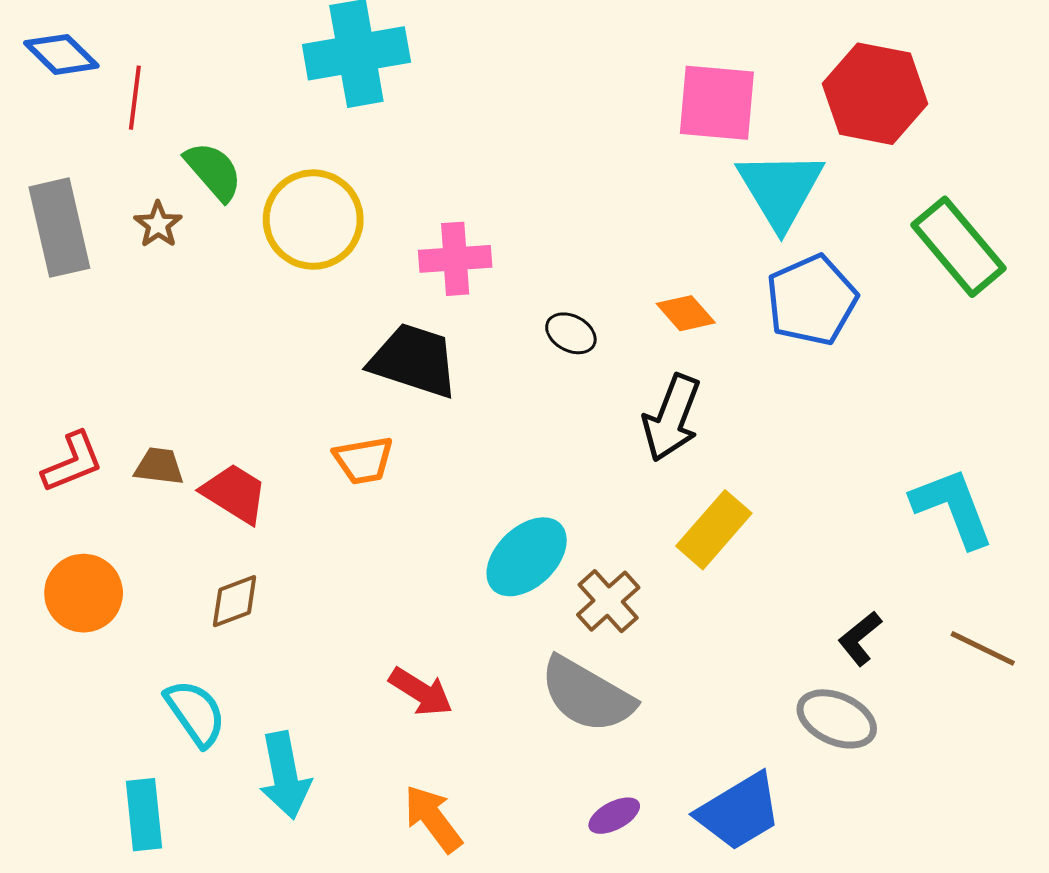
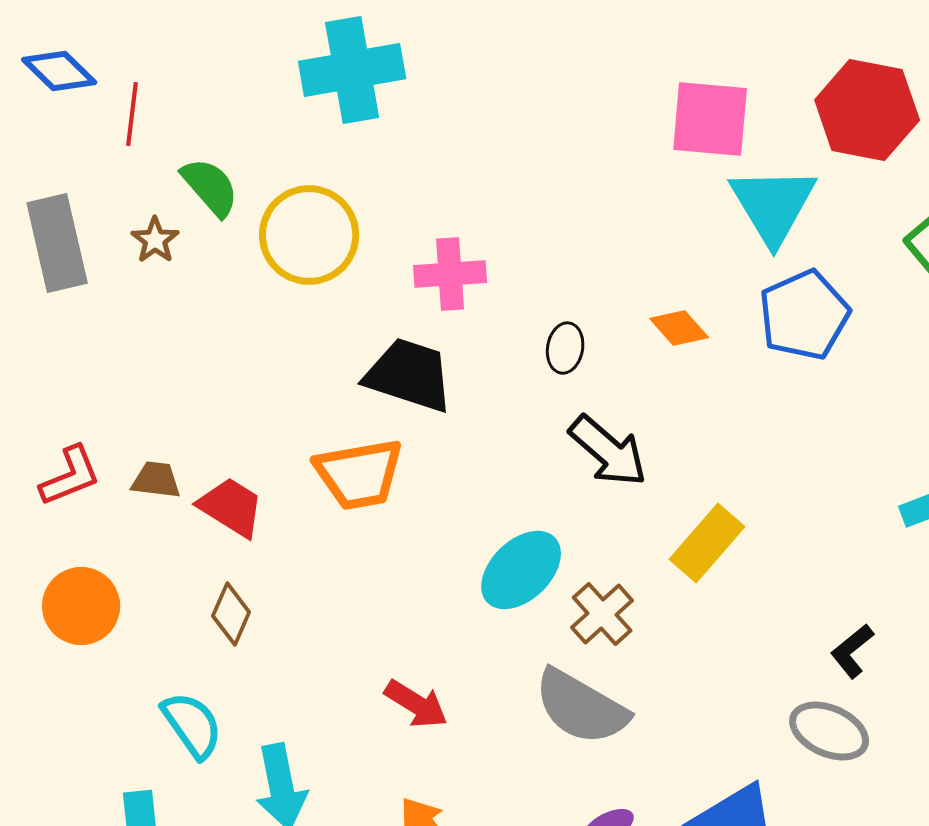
black ellipse: (571, 333) -> (565, 348), turned 72
black arrow: (672, 418) -> (608, 451), moved, turned -70
orange trapezoid: (363, 460) -> (359, 474), size x1.5
brown diamond: (235, 601) -> (231, 614), turned -46

